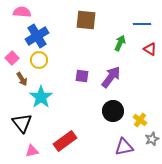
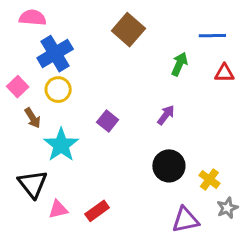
brown square: (86, 20) -> (128, 30), turned 35
red triangle: (150, 49) -> (224, 73), turned -32
purple square: (82, 76) -> (108, 121), moved, turned 32
purple arrow: (111, 77) -> (166, 115), size x0.6
red rectangle: (65, 141) -> (97, 211), size x0.7
pink triangle: (32, 151) -> (58, 209), moved

